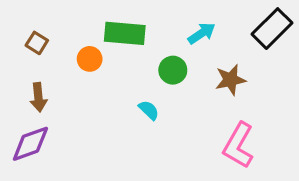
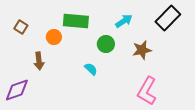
brown arrow: (38, 97) -> (39, 61), moved

